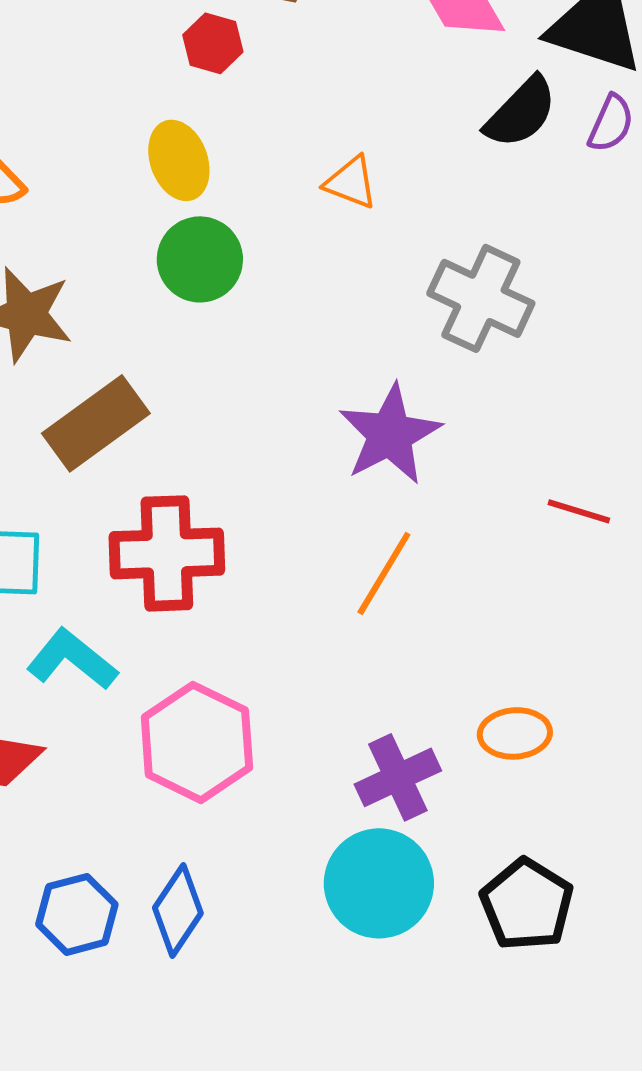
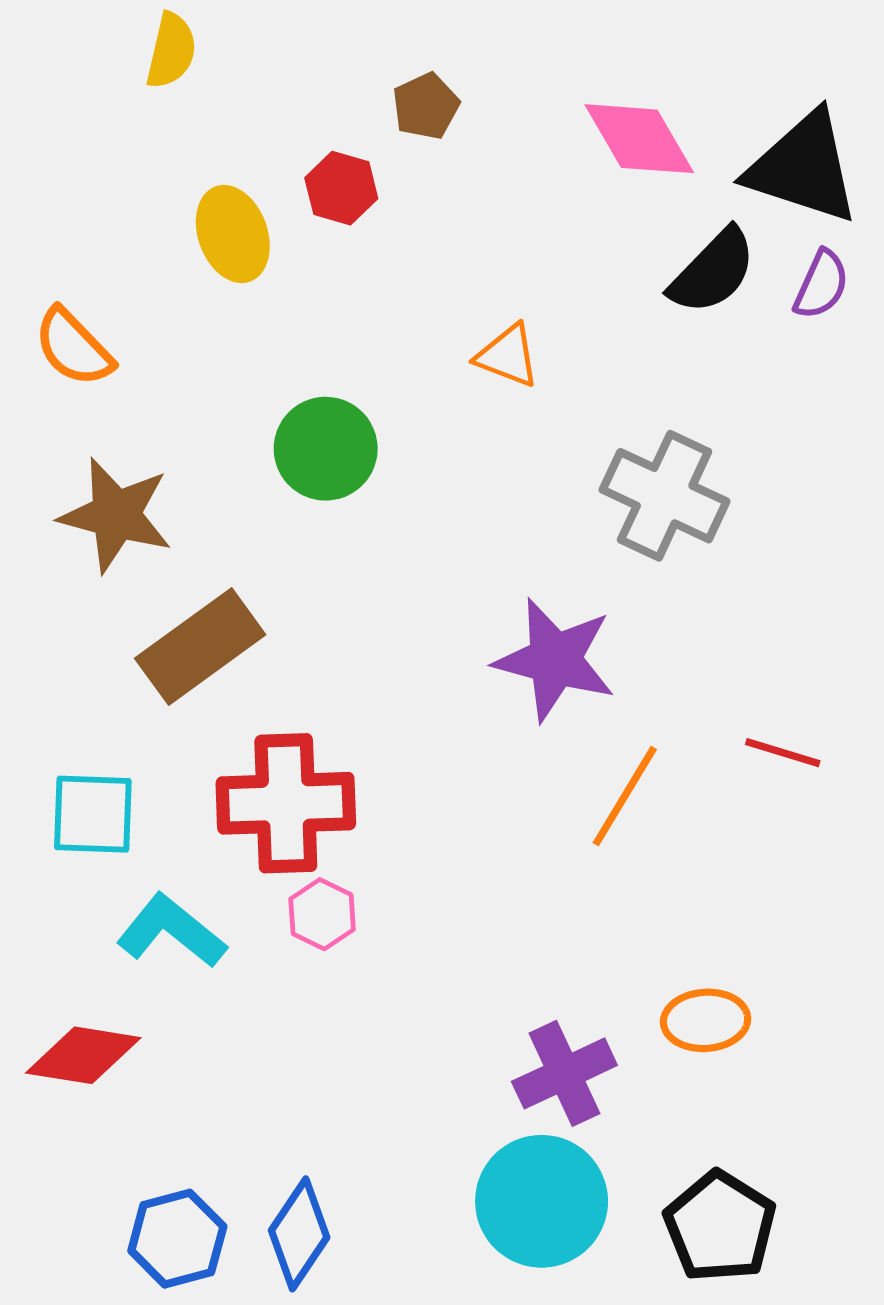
yellow ellipse: (179, 160) -> (233, 234), moved
purple star: (390, 434) -> (555, 660), turned -30
orange line: (384, 573) -> (625, 796), moved
pink hexagon: (197, 742) -> (322, 914), moved, size x0.5

